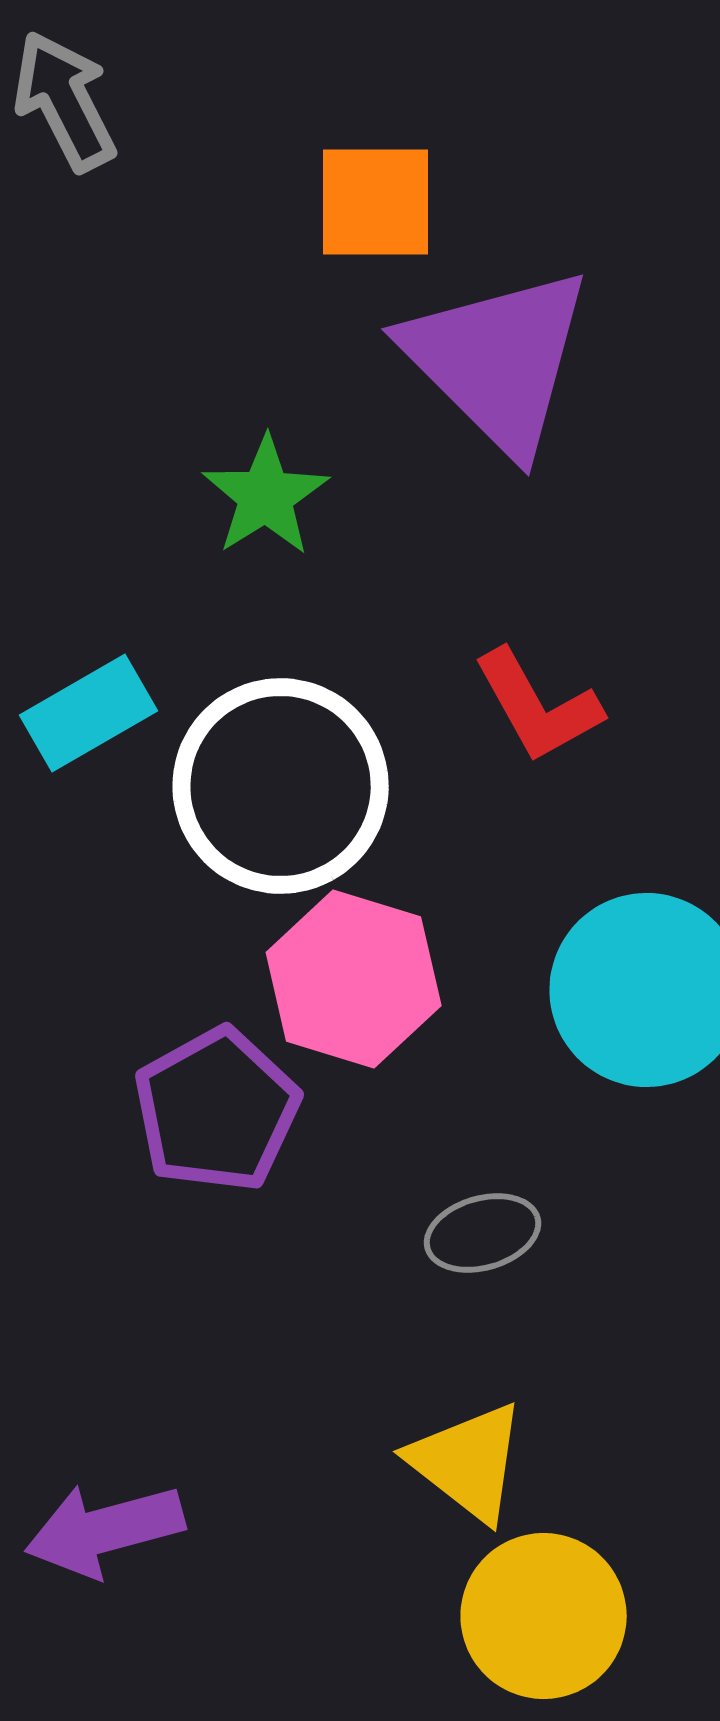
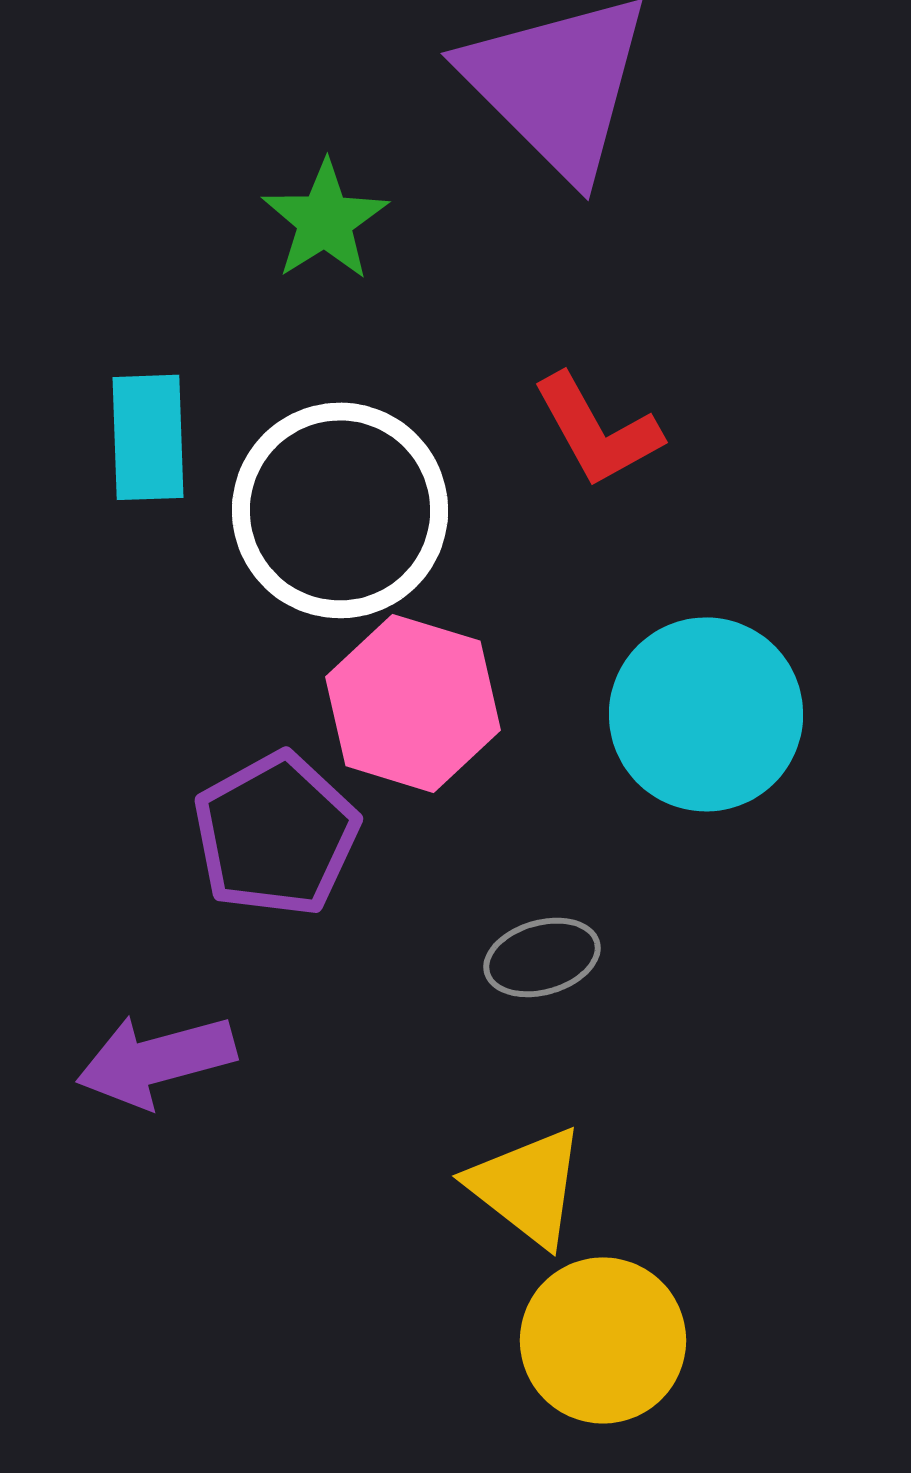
cyan rectangle: (89, 713) -> (148, 437), turned -62
purple arrow: (105, 1530) -> (156, 1060), moved

